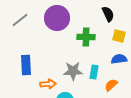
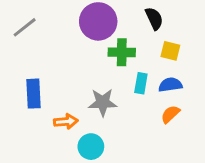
purple circle: (57, 18) -> (98, 21), moved
cyan rectangle: (94, 72) -> (141, 83), moved
orange semicircle: (111, 85) -> (170, 114), moved

